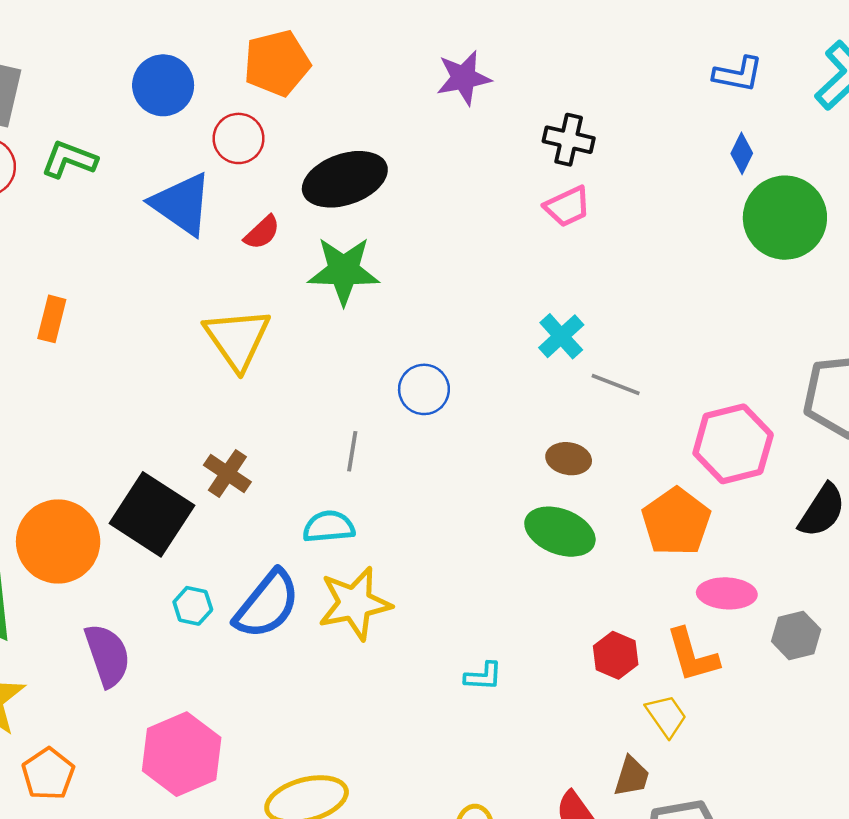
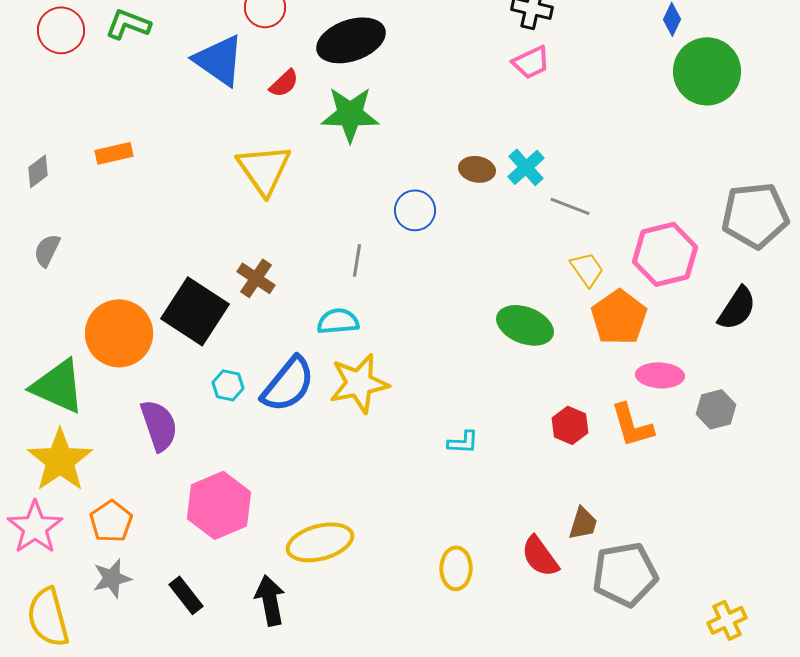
orange rectangle: (52, 319) -> (114, 153), turned 63
brown ellipse: (569, 459) -> (477, 169), moved
yellow trapezoid: (666, 716) -> (587, 269), moved

